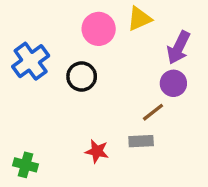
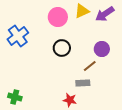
purple arrow: (178, 48) -> (105, 14), moved, turned 30
black circle: (82, 76) -> (62, 48), moved
red star: (97, 151) -> (70, 100), moved

